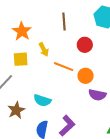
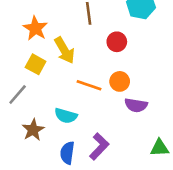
yellow arrow: (44, 49) -> (65, 50), size x1.5
yellow square: (21, 59) -> (36, 64), turned 35
orange line: (64, 67) -> (89, 85), moved

